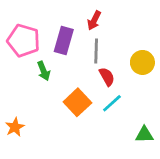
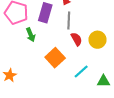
yellow circle: (142, 62) -> (98, 40), moved
cyan line: (112, 103) -> (81, 72), moved

